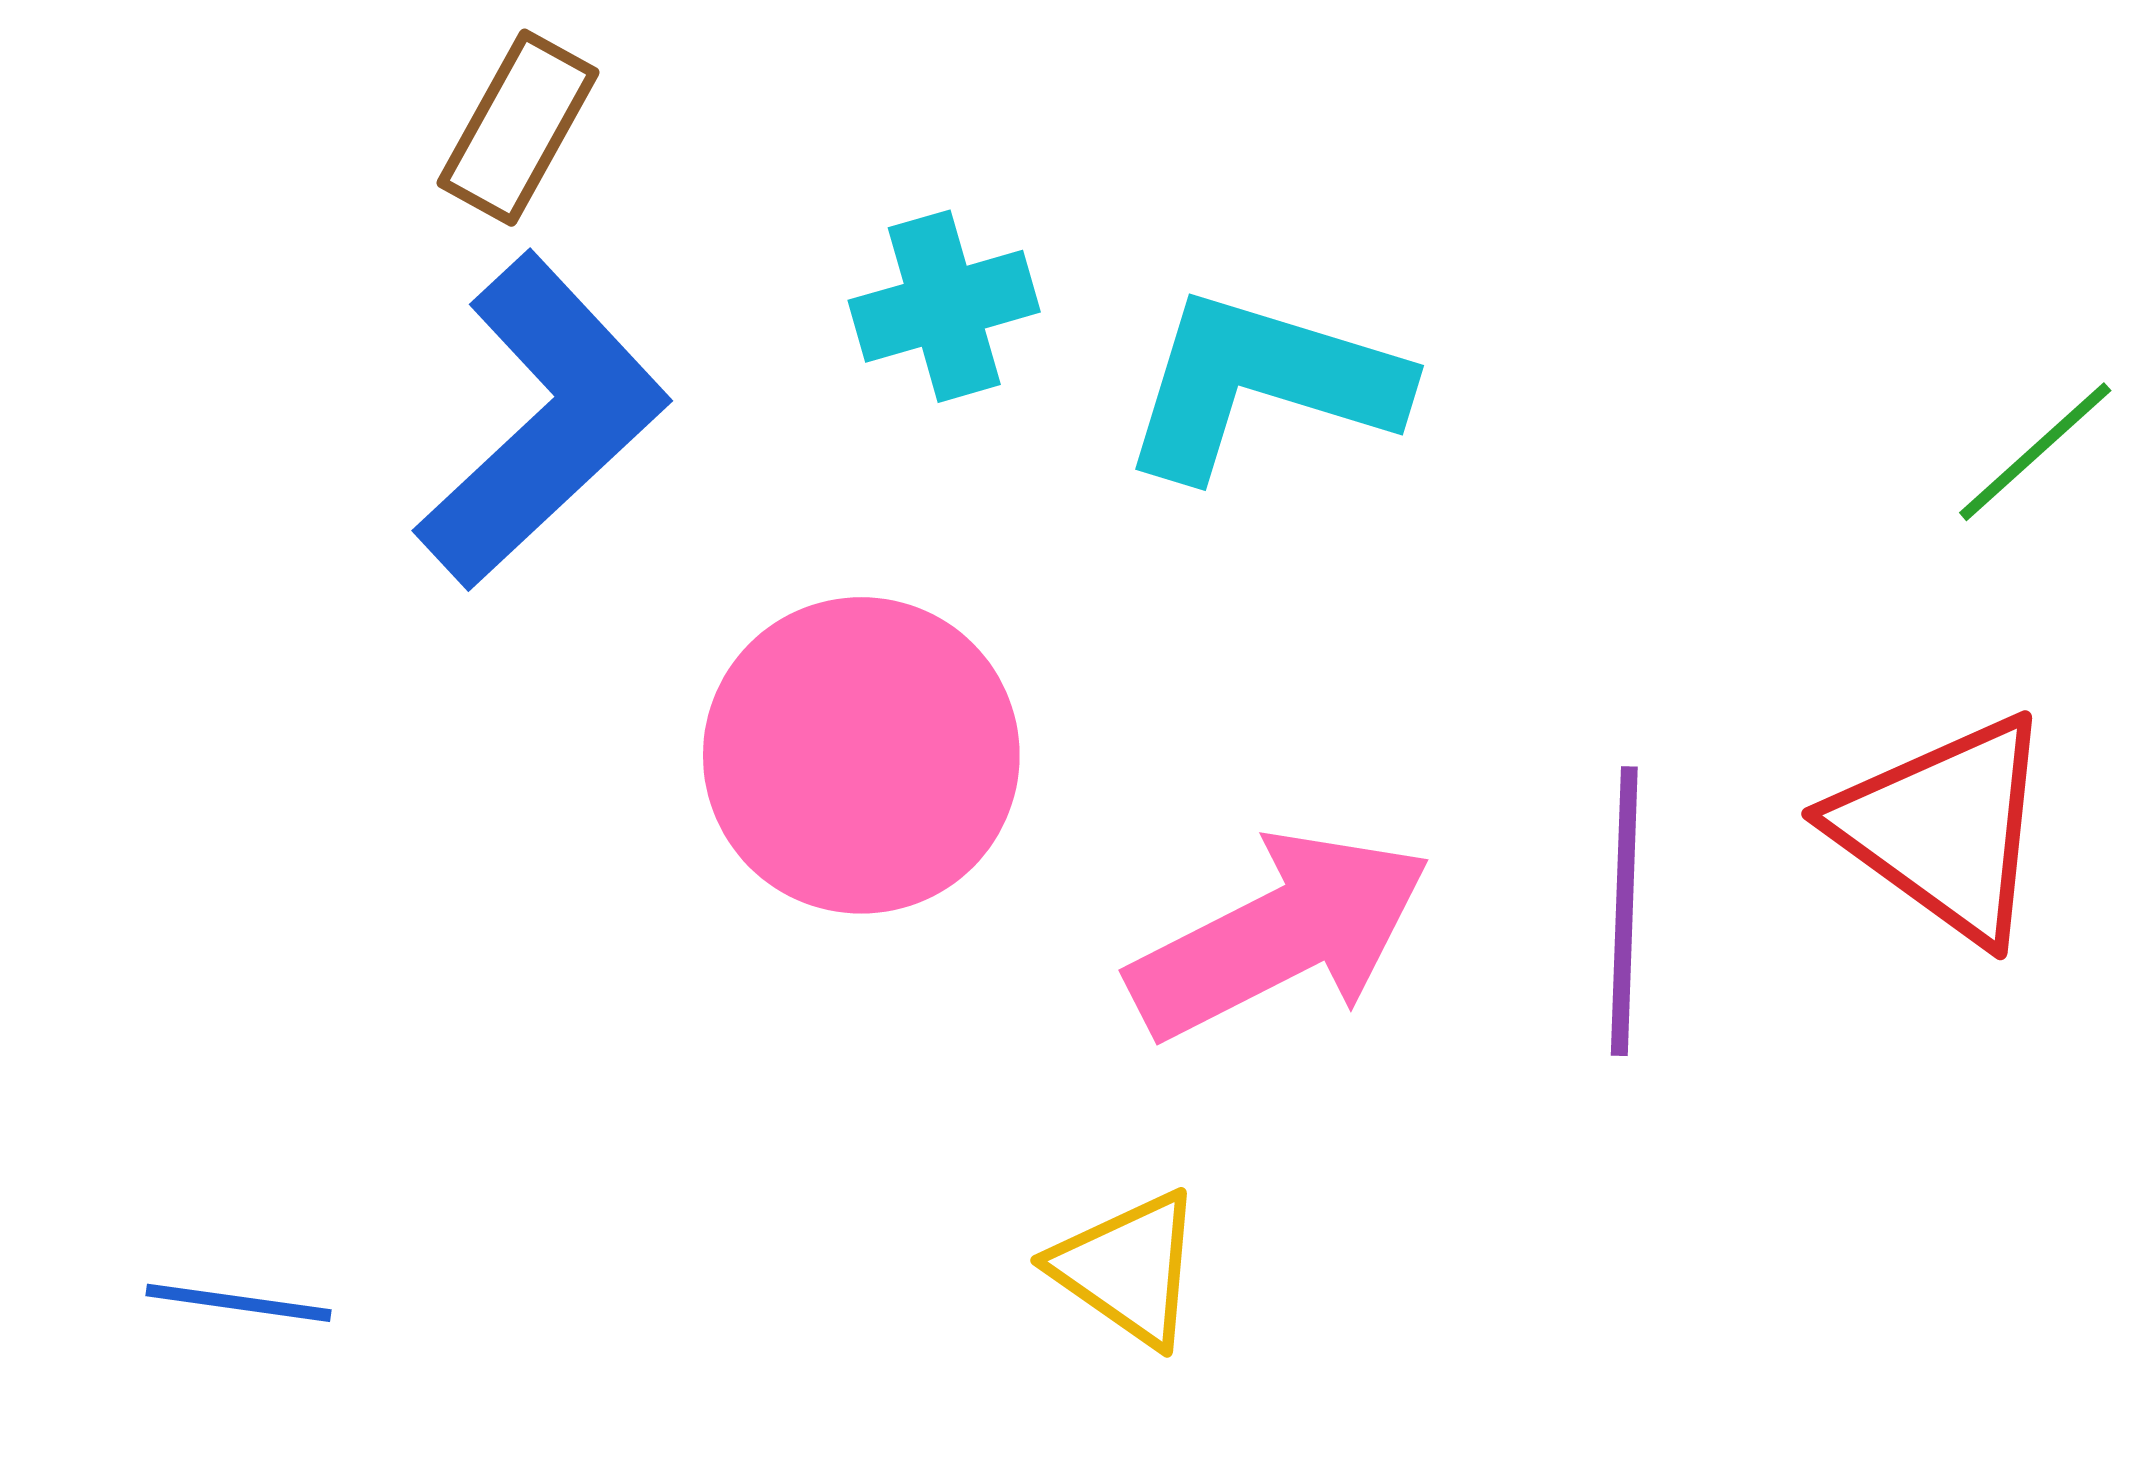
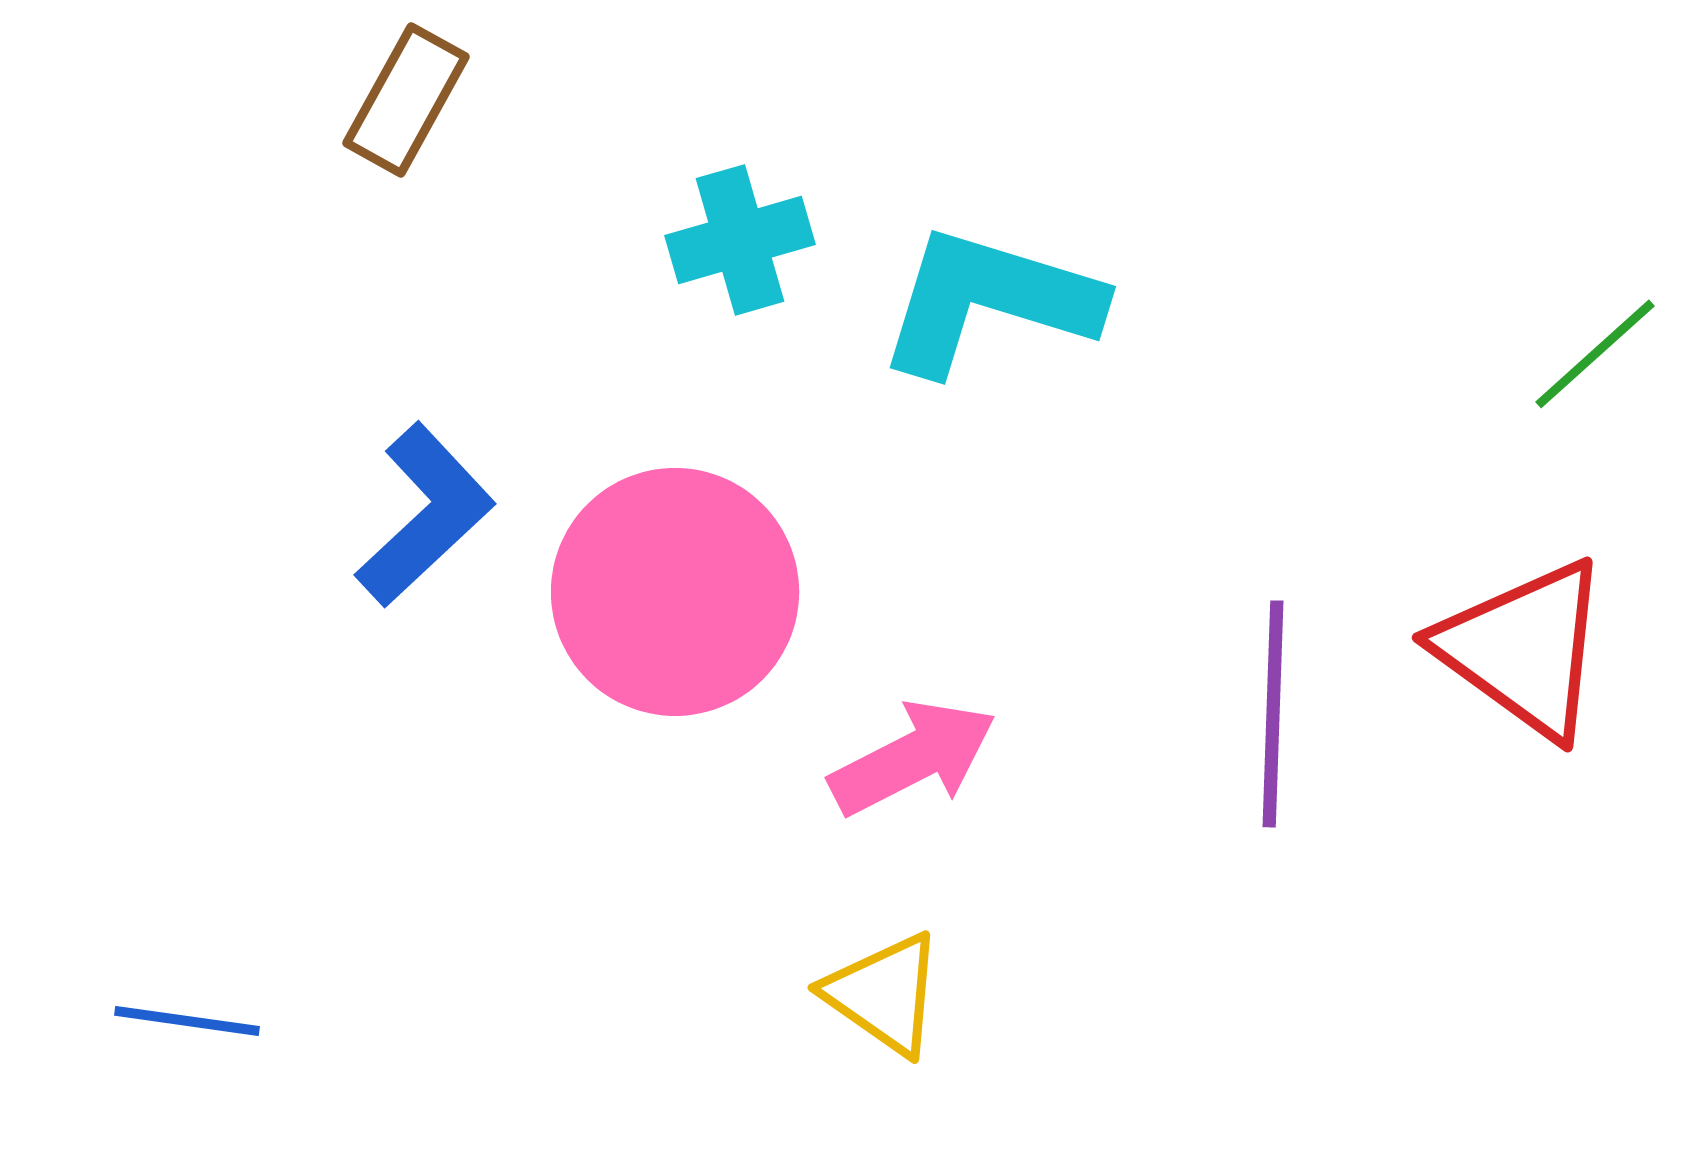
blue L-shape: (542, 421) -> (425, 515), moved, size x0.7
pink arrow: (1280, 935) -> (913, 758), moved, size x0.7

